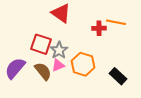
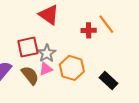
orange line: (116, 22) -> (106, 24), turned 42
red square: (41, 44) -> (28, 47), turned -30

